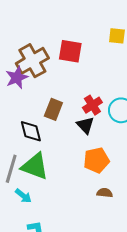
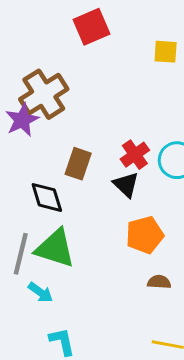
red square: (70, 51) -> (92, 27), moved, turned -30

